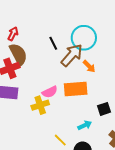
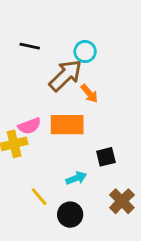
cyan circle: (84, 38) -> (85, 52), size x0.6
black line: (53, 43) -> (30, 46), moved, turned -56

